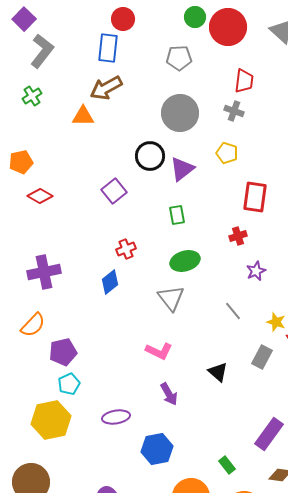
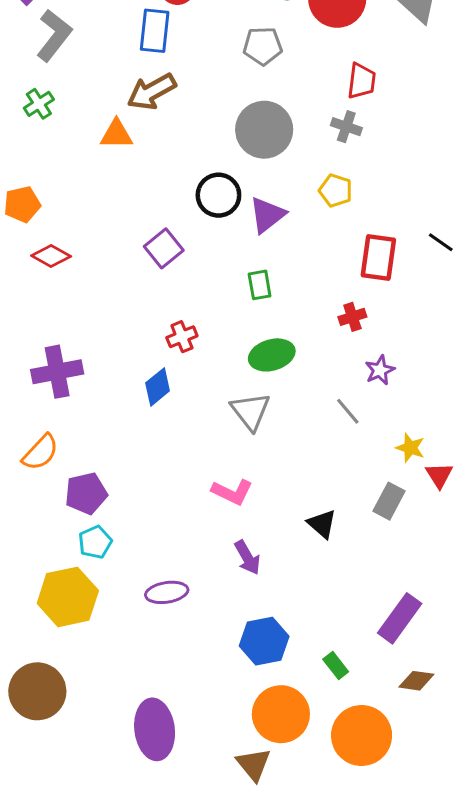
gray line: (233, 311) -> (348, 411), moved
blue hexagon: (157, 449) -> (264, 641), moved

